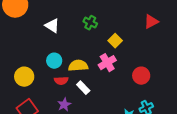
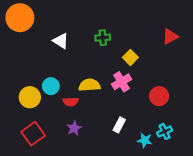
green cross: (90, 23) -> (103, 38), turned -32
cyan circle: (54, 61) -> (51, 86), moved
white rectangle: (83, 88) -> (119, 125), moved, turned 72

